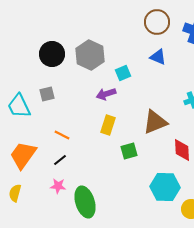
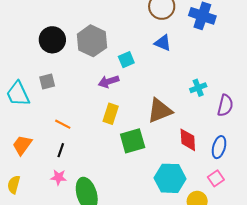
green square: (129, 151) -> (133, 141), size x1.4
orange trapezoid: (23, 155) -> (22, 145), size x0.7
black line: (60, 160) -> (61, 150), turned -32

